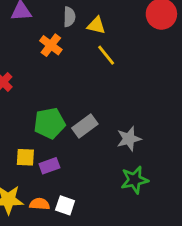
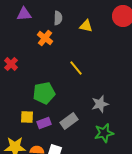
yellow triangle: (96, 25) -> (86, 26), moved
yellow line: (106, 55) -> (76, 68), moved
gray rectangle: (85, 126) -> (69, 121), moved

